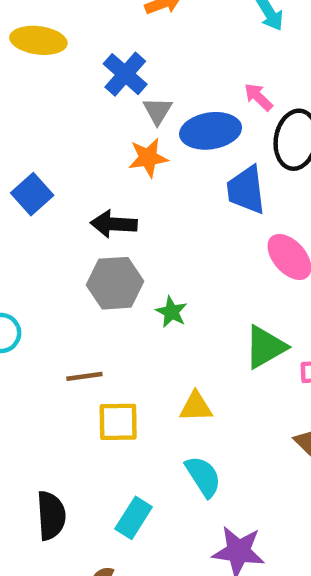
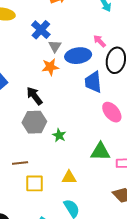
black arrow: (114, 224) -> (34, 96), turned 48
green triangle: (265, 347) -> (100, 152), turned 30

